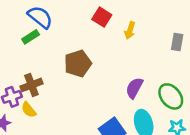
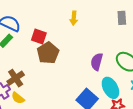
red square: (102, 17) -> (39, 36), moved
yellow arrow: (130, 30) -> (74, 18), moved

